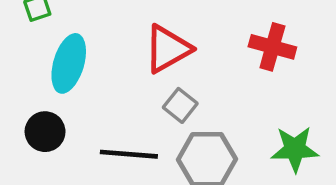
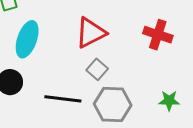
green star: (295, 149) -> (169, 101), size x0.7

